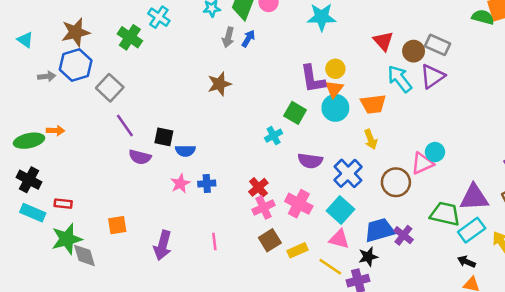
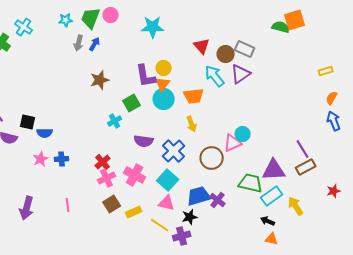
brown star: (219, 84) -> (100, 80), moved
green square: (295, 113) -> (132, 103), turned 30

